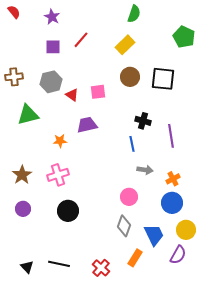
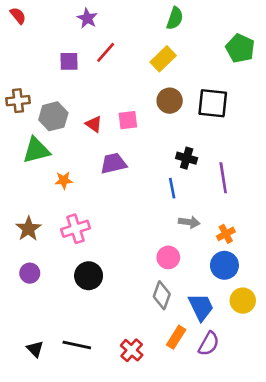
purple star: (52, 17) -> (87, 18), moved
gray hexagon: (51, 82) -> (53, 116), moved
orange star: (60, 141) -> (64, 180), moved
purple semicircle: (178, 255) -> (209, 344), moved

